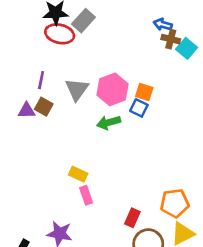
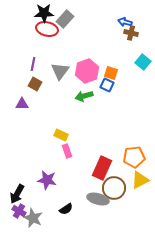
cyan square: (187, 48) -> (143, 62), moved
purple triangle: (27, 111) -> (22, 104), moved
red rectangle: (132, 218) -> (102, 168), size x1.6

